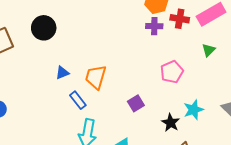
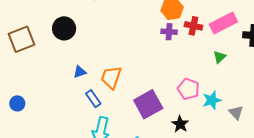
pink pentagon: (172, 72) -> (188, 89), moved, turned -30
purple square: (136, 103) -> (148, 104), size x1.8
cyan star: (193, 110) -> (212, 100), moved

